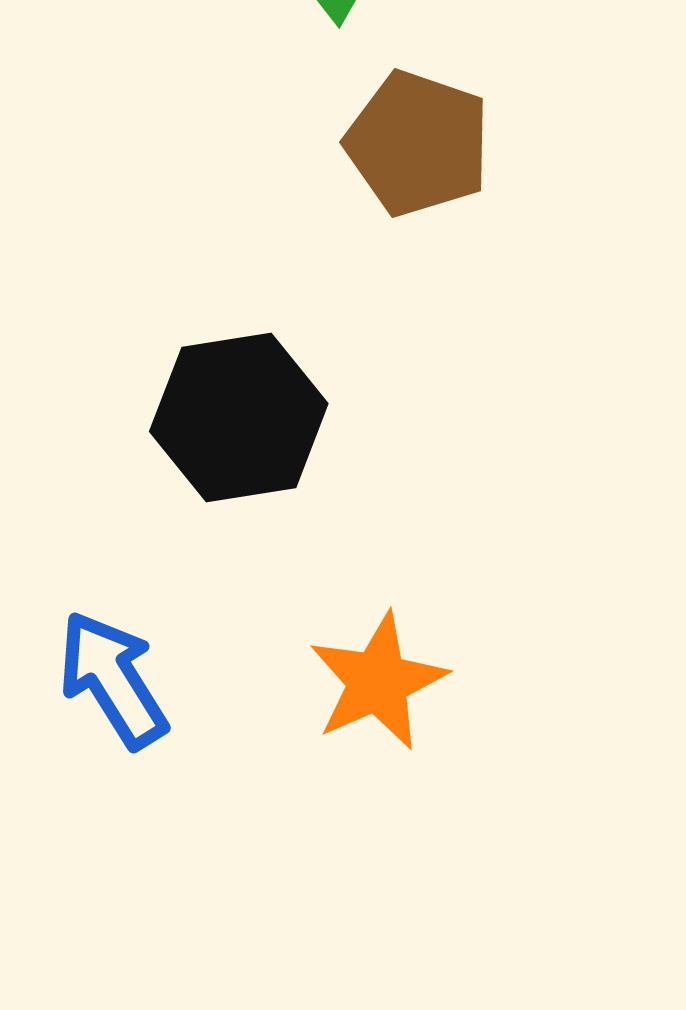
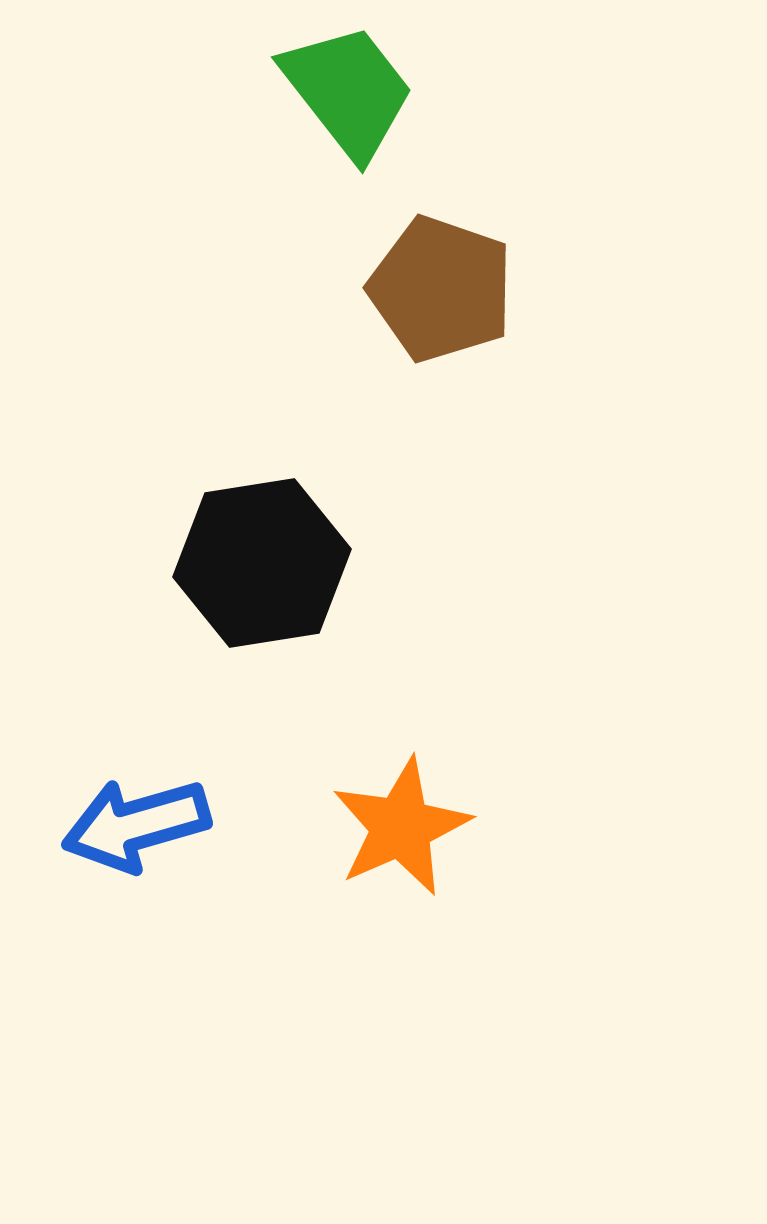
blue arrow: (113, 680) -> (136, 825), turned -74

